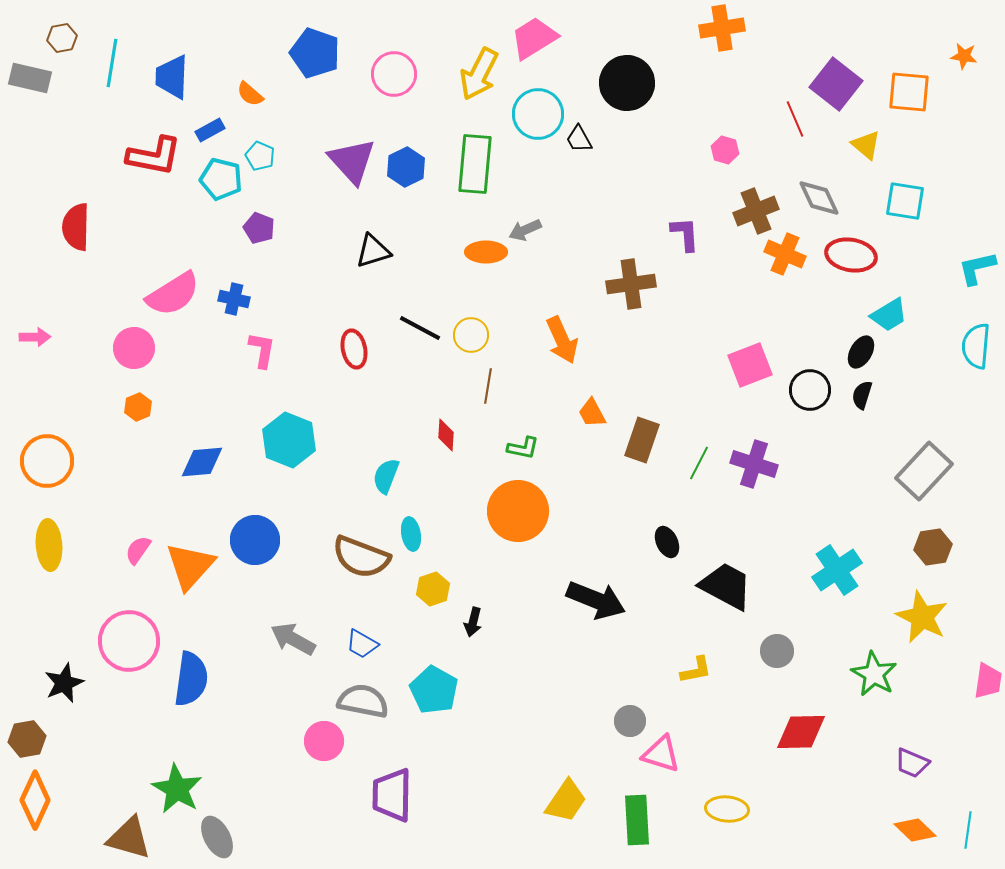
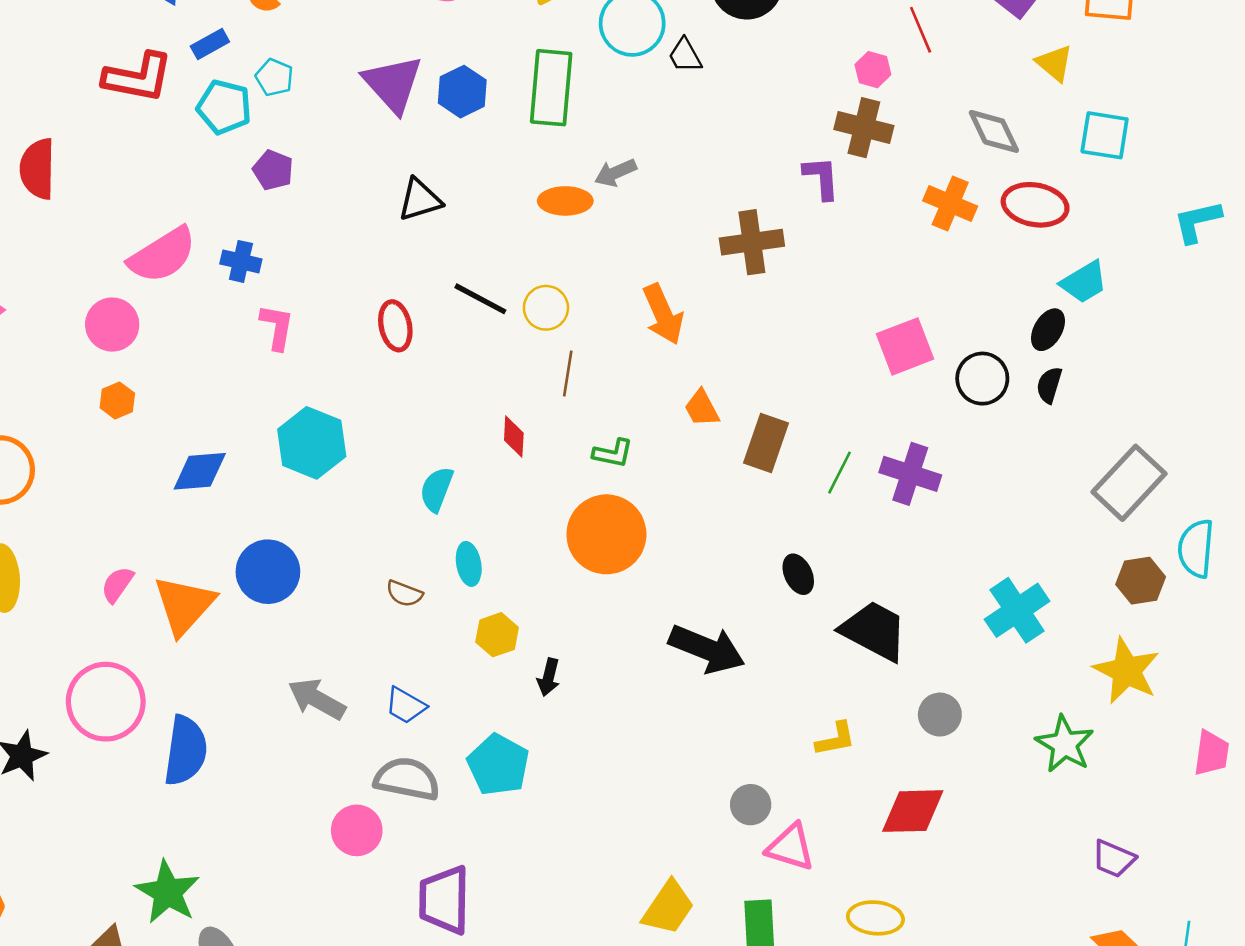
red line: (795, 119) -> (921, 30), moved
brown cross: (756, 211) -> (864, 128), moved, turned 36
cyan semicircle: (976, 346) -> (1196, 548), moved
brown semicircle: (361, 557) -> (404, 594), size x0.5
red diamond: (801, 732) -> (913, 811), moved

